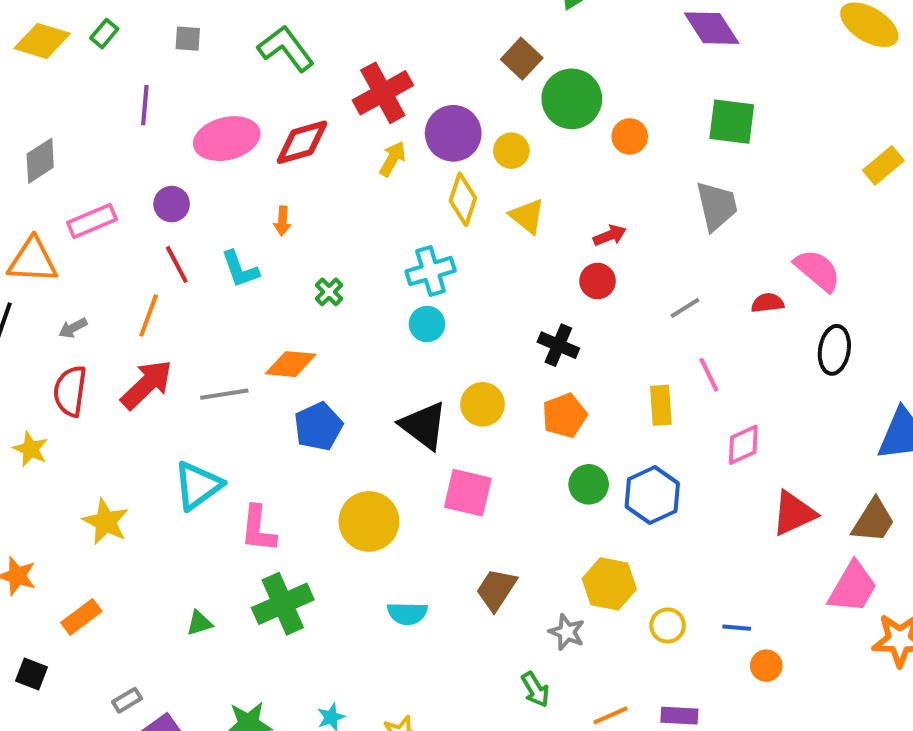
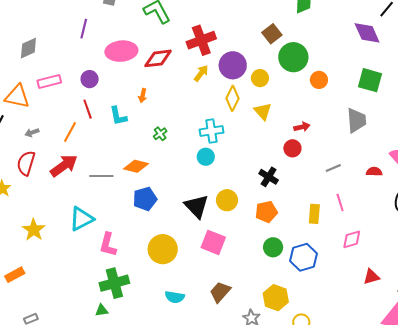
red triangle: (794, 513) -> (371, 277), size x0.7
green triangle: (199, 623) -> (102, 310), moved

